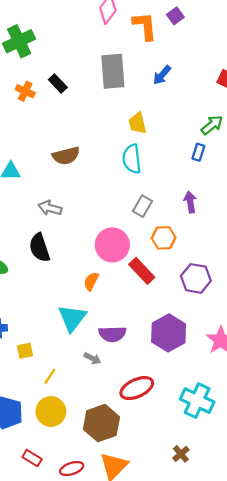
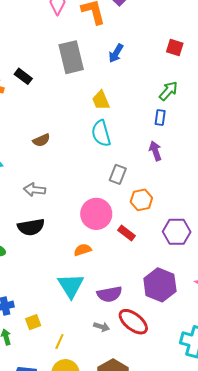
brown semicircle: (66, 156) -> (41, 140), size x0.7
purple arrow: (190, 202) -> (155, 151), moved
black semicircle: (39, 248) -> (31, 227), turned -72
red rectangle: (142, 271) -> (127, 233), size x0.7
orange semicircle: (91, 281) -> (83, 250), turned 54
gray arrow: (92, 358) -> (102, 327), moved
red ellipse: (137, 388) -> (133, 322), moved, turned 72

